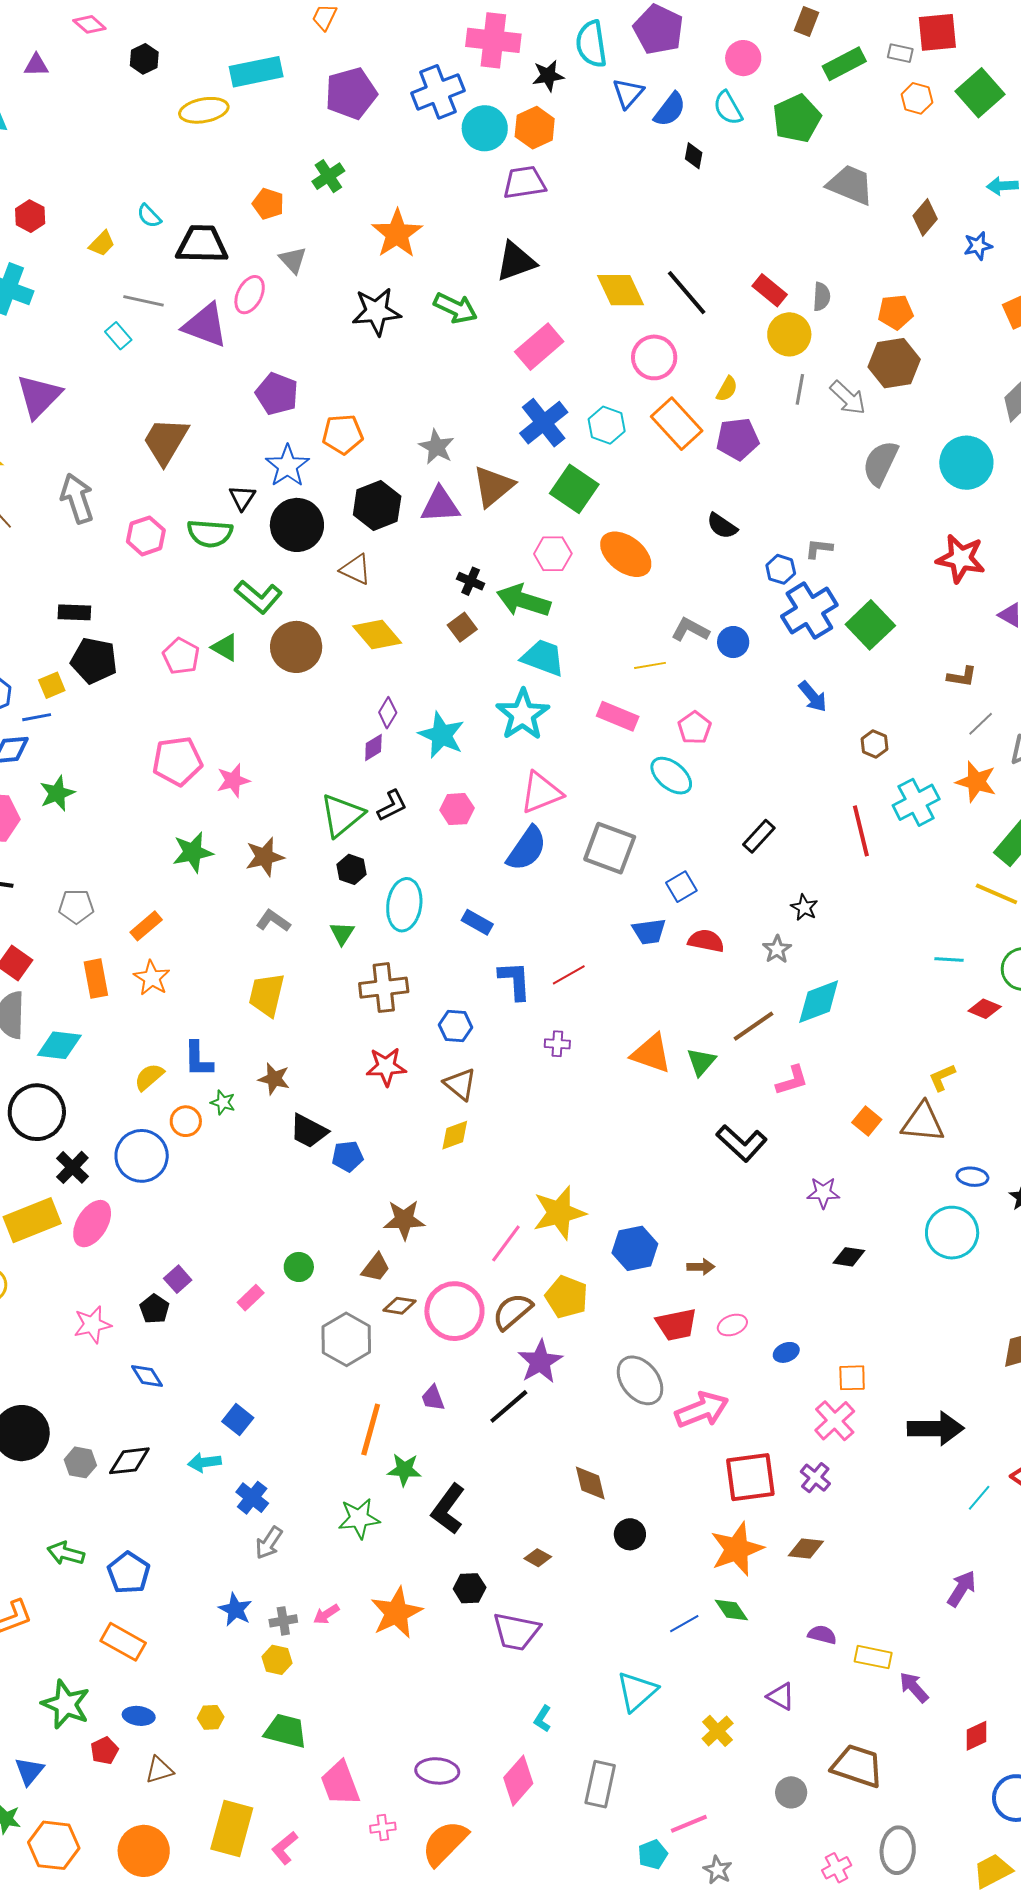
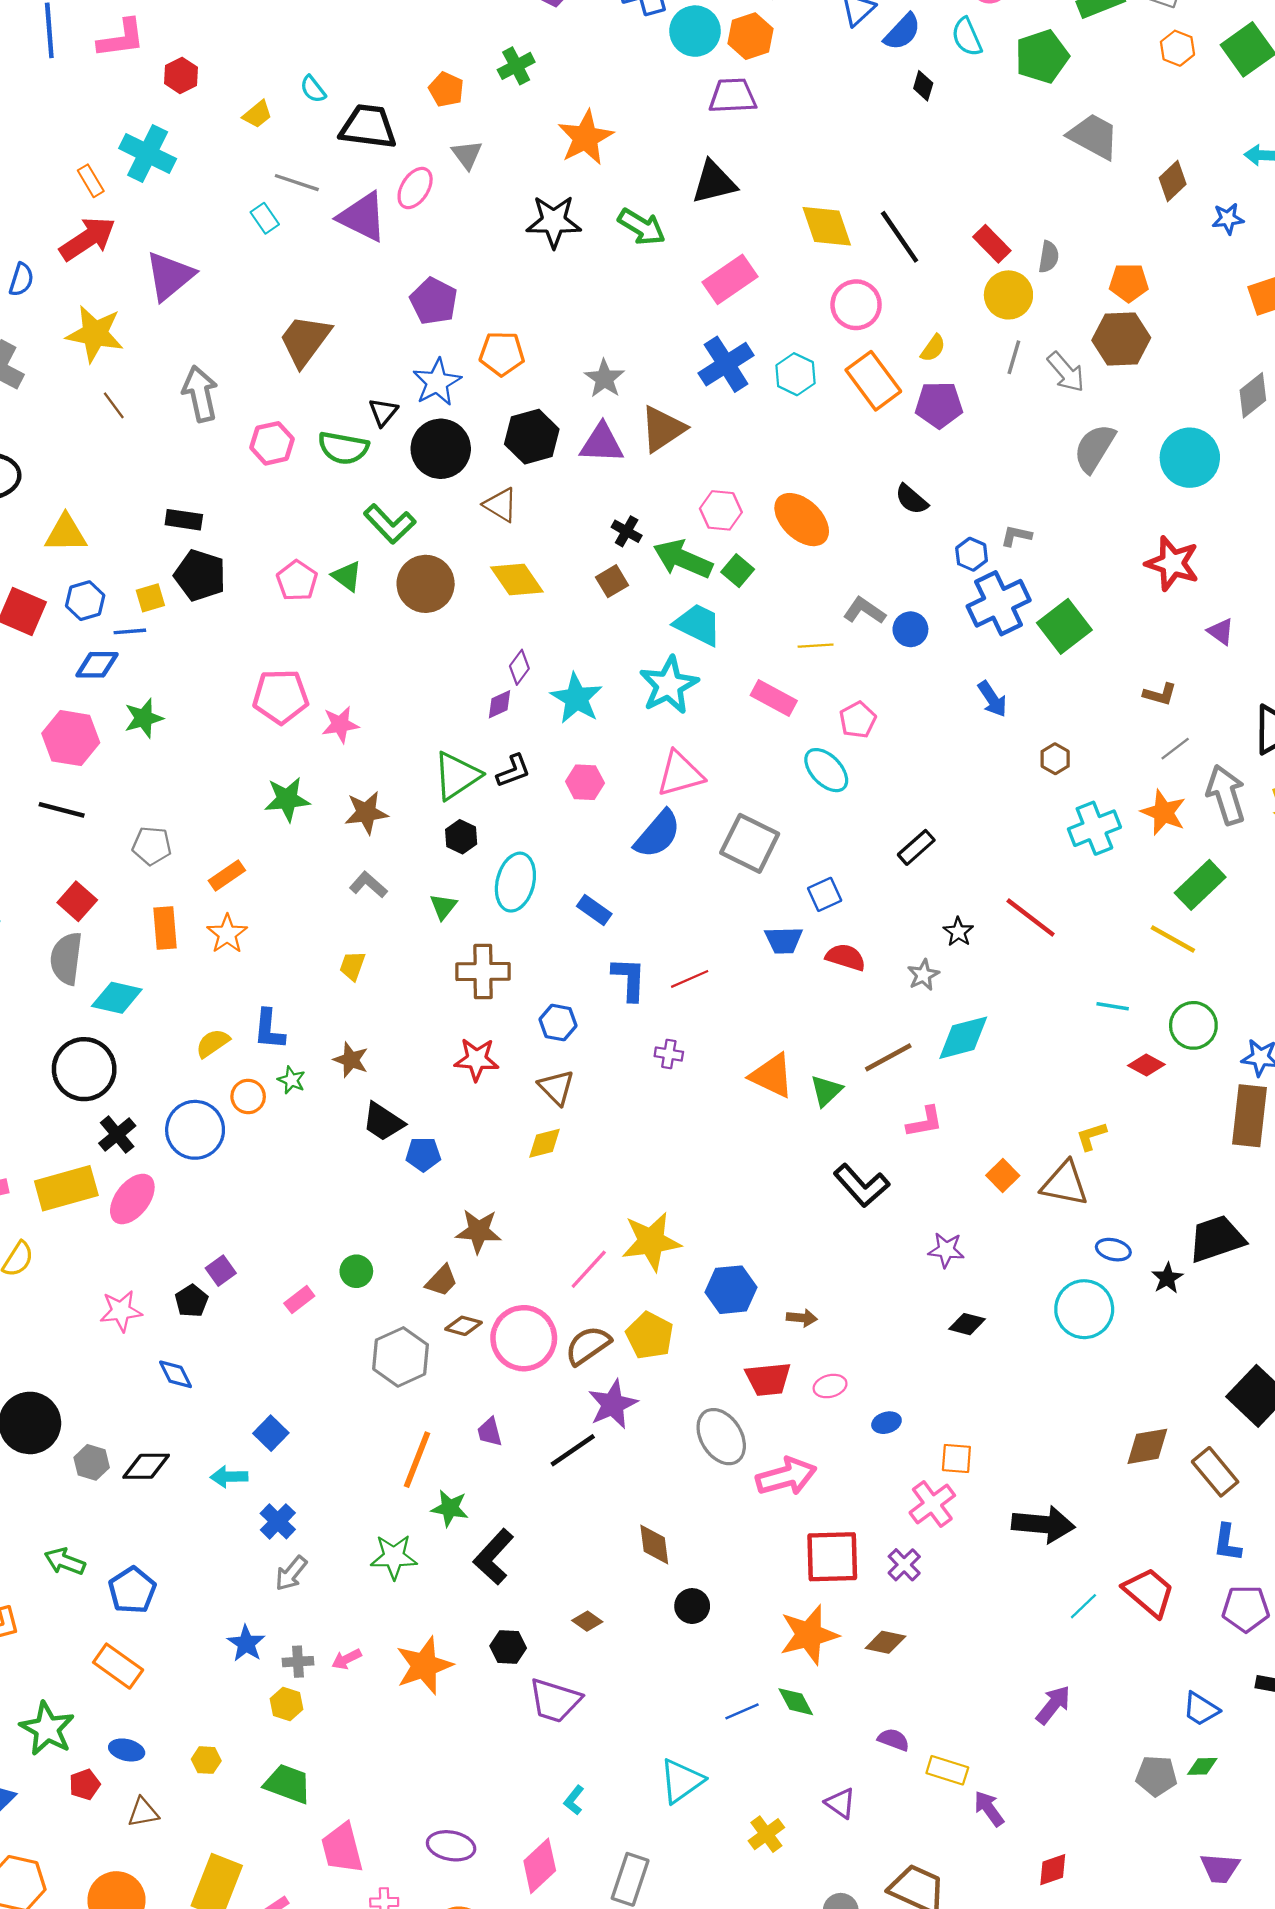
green square: (574, 489) -> (738, 571), moved, size x0.6
red line: (861, 831) -> (1031, 917), moved, turned -45
yellow trapezoid: (267, 995) -> (352, 966), size x0.6

